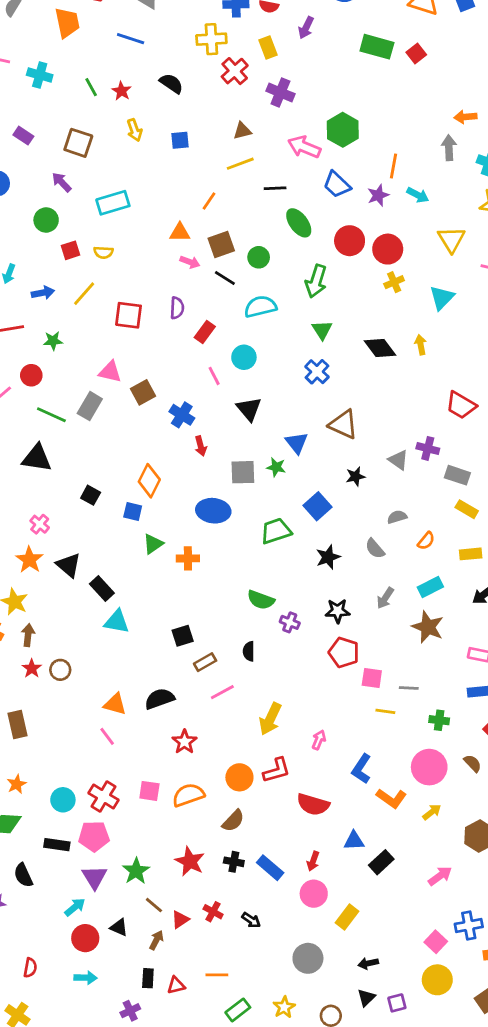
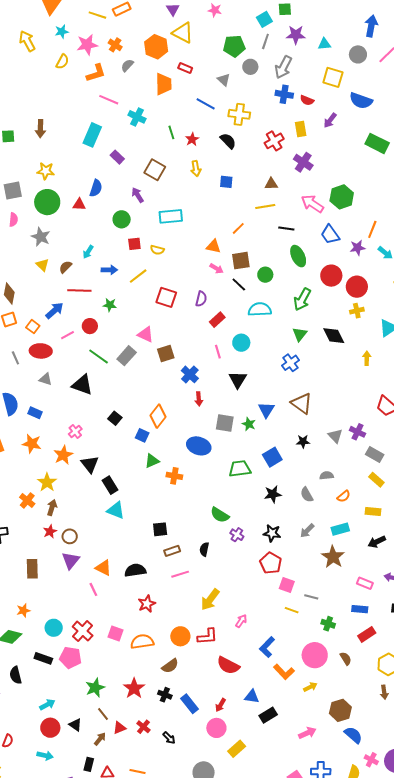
yellow cross: (211, 39) -> (239, 114), moved
black diamond: (380, 348) -> (334, 336), moved
purple triangle: (94, 877) -> (71, 560), moved

